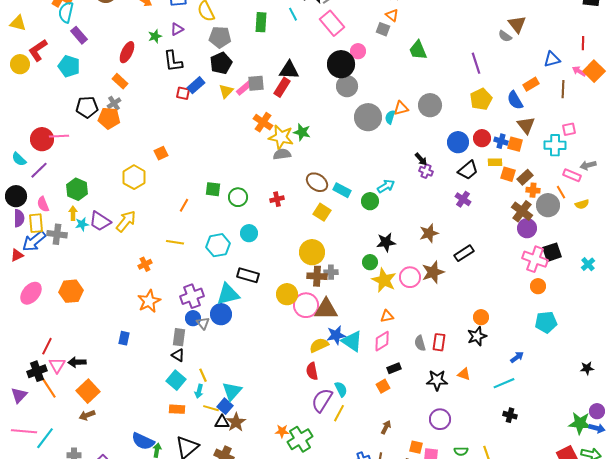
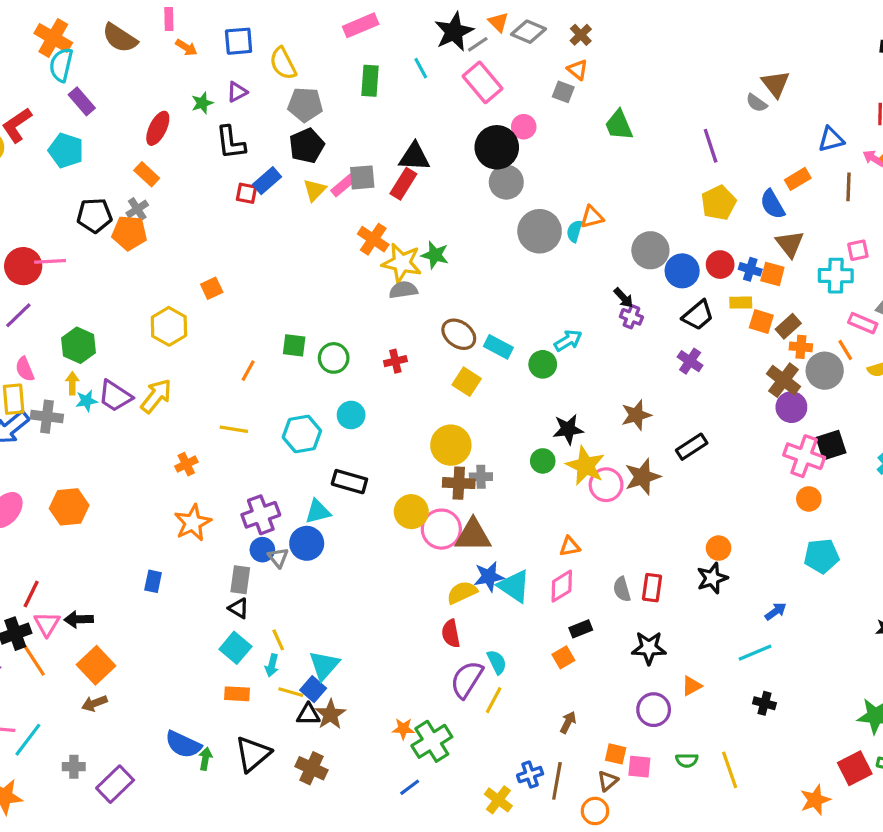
gray circle: (430, 105) -> (650, 250), moved
yellow star: (384, 280) -> (585, 466), moved
cyan triangle: (228, 294) -> (318, 512), size x0.7
orange triangle: (464, 374) -> (692, 686), moved, turned -48

